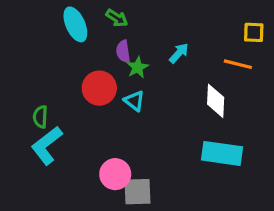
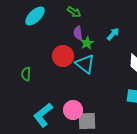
cyan ellipse: (75, 24) -> (35, 16), moved, turned 70
cyan triangle: (134, 101) -> (85, 64), size x1.5
cyan L-shape: (47, 145) -> (43, 115), moved

